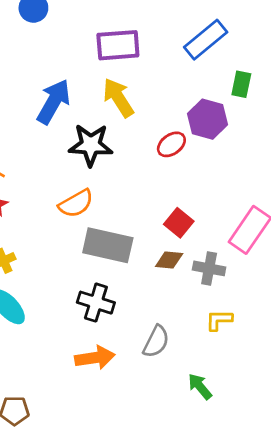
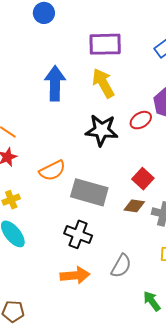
blue arrow: (54, 102) -> (55, 83), turned -32
black star: (91, 145) -> (102, 130), moved
orange semicircle: (76, 203) -> (52, 171), moved

